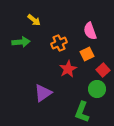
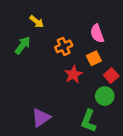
green arrow: (21, 42) -> (23, 45), turned -48
purple triangle: (43, 93) -> (41, 118), moved

